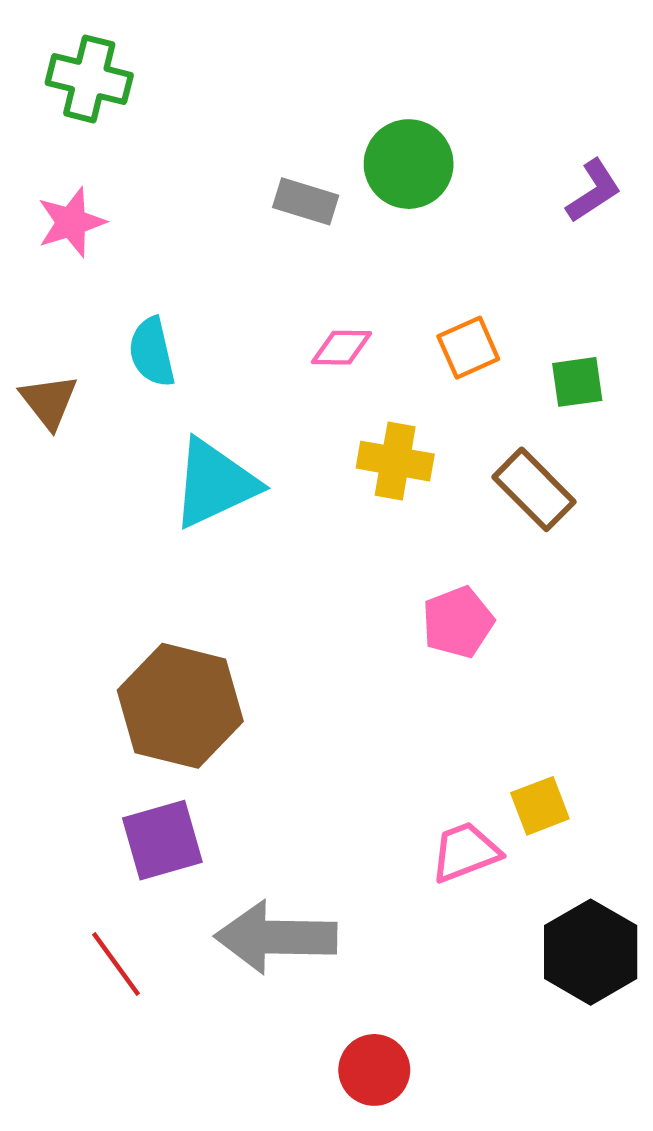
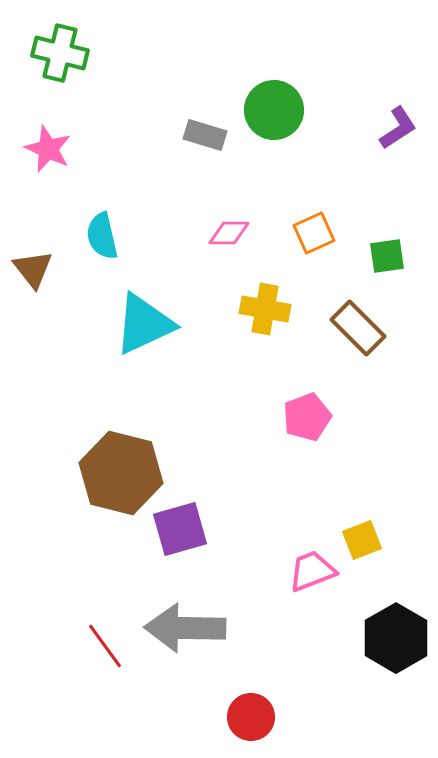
pink star: (71, 222) -> (48, 149), turned -30
purple square: (162, 840) -> (180, 529), moved
red line: (116, 964) -> (105, 646), moved

